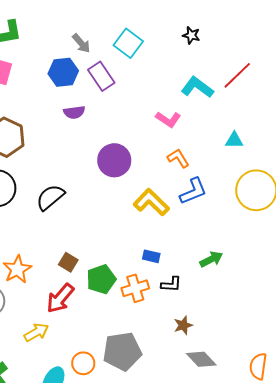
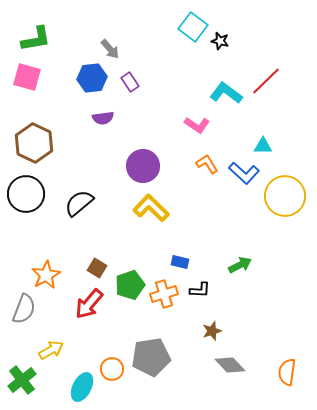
cyan square: (128, 43) -> (193, 27), moved
purple rectangle: (101, 76) -> (130, 82), size x0.7
blue L-shape: (193, 191) -> (244, 173), moved, turned 64
yellow L-shape: (151, 202) -> (151, 208), moved
yellow arrow: (36, 332) -> (51, 350), moved

